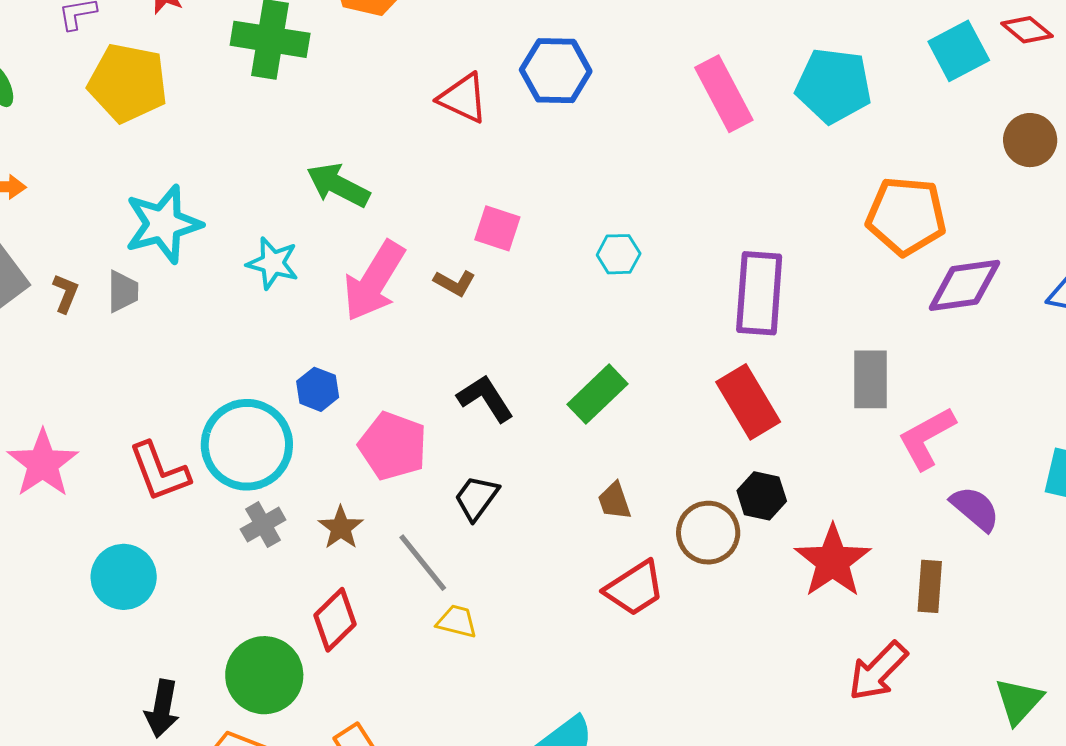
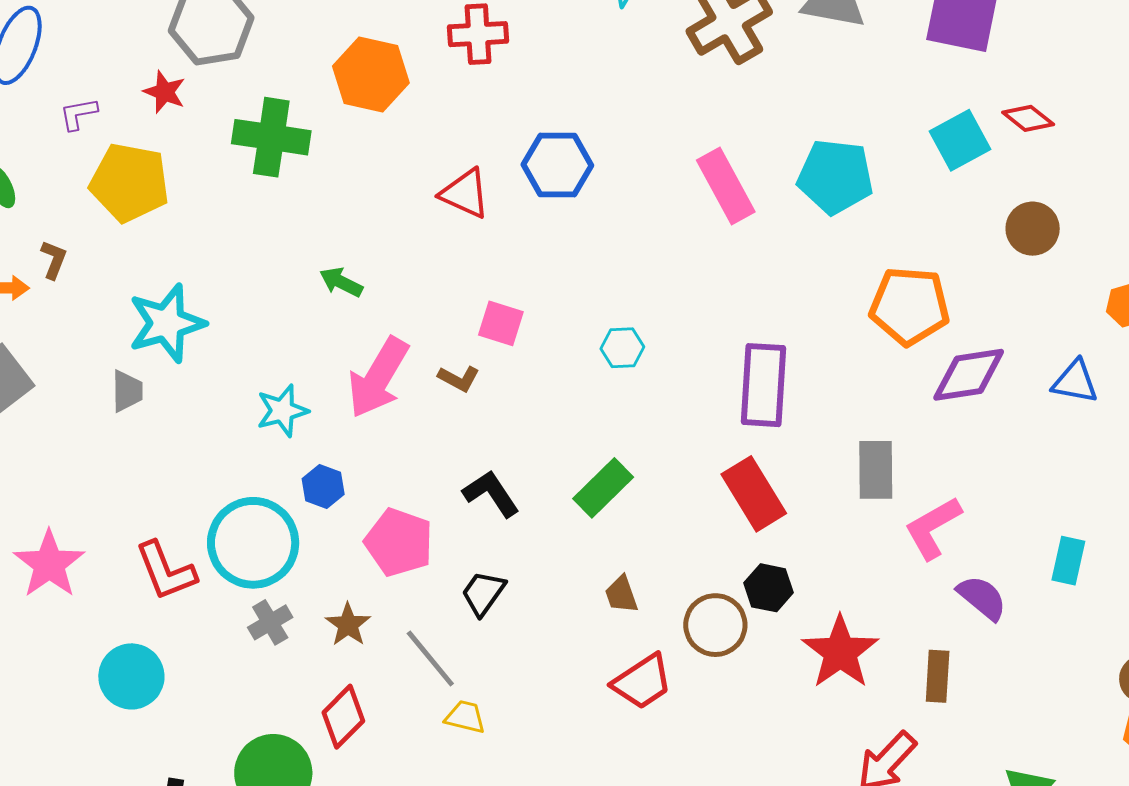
green arrow: (338, 185) -> (341, 282), size x0.7
cyan star: (273, 263) -> (282, 411), moved, turned -30
brown L-shape: (66, 293) -> (54, 260), moved

